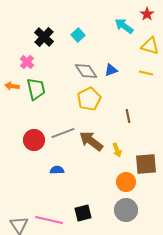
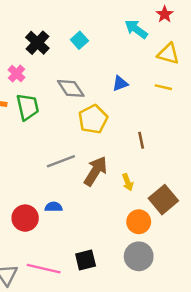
gray diamond: (86, 71) -> (71, 88), moved
red circle: (34, 140) -> (25, 218), moved
brown arrow: (91, 141) -> (95, 171), turned 85
brown square: (146, 164) -> (163, 200), turned -35

